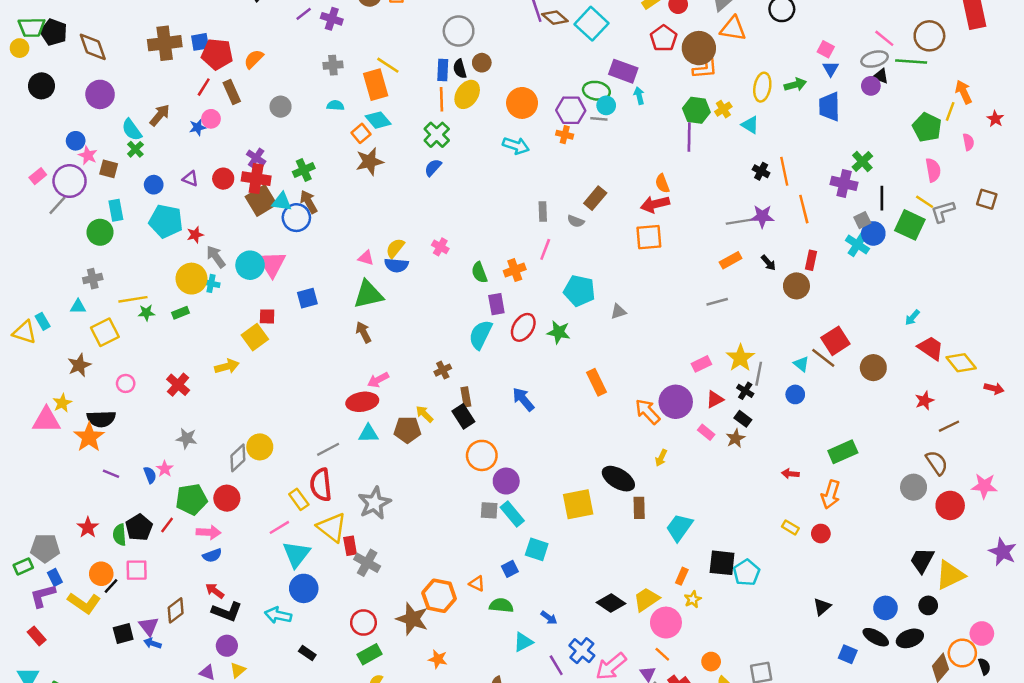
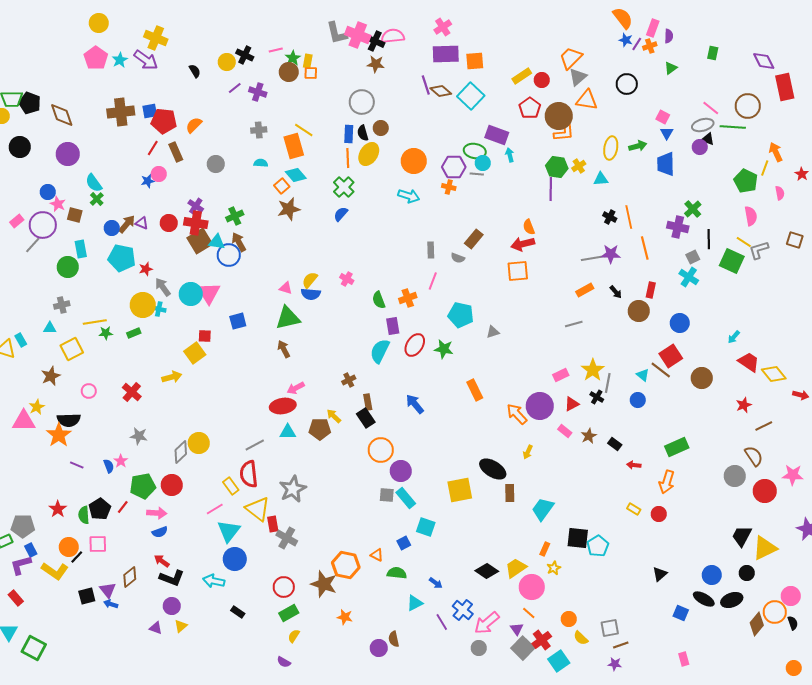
brown arrow: (160, 115) -> (127, 224), moved
cyan triangle: (750, 125) -> (601, 179), turned -35
blue circle: (873, 233) -> (680, 323), moved
black rectangle: (743, 419) -> (615, 444), moved

